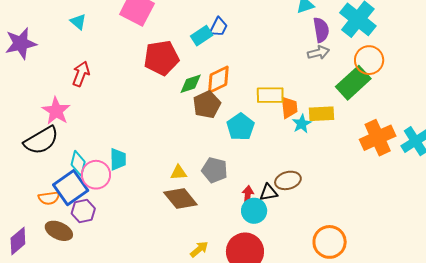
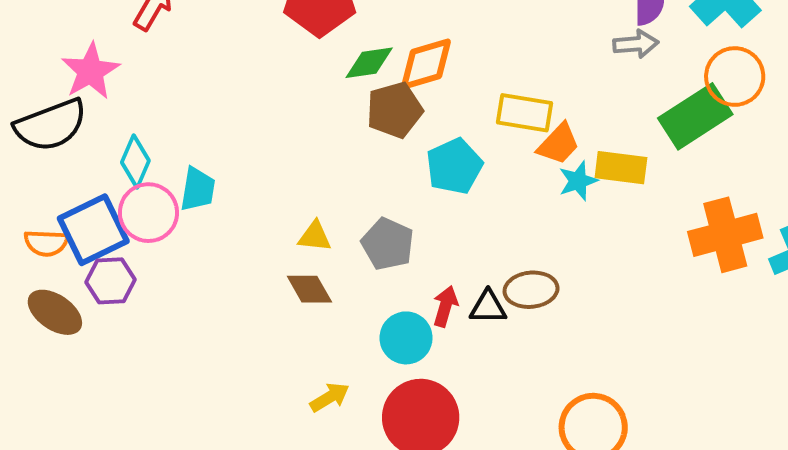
orange trapezoid: (289, 107) -> (558, 144), turned 40
cyan diamond: (78, 163) -> (135, 162), moved
brown diamond: (180, 199) -> (309, 289), size x0.7
cyan circle: (254, 211) -> (406, 338), moved

